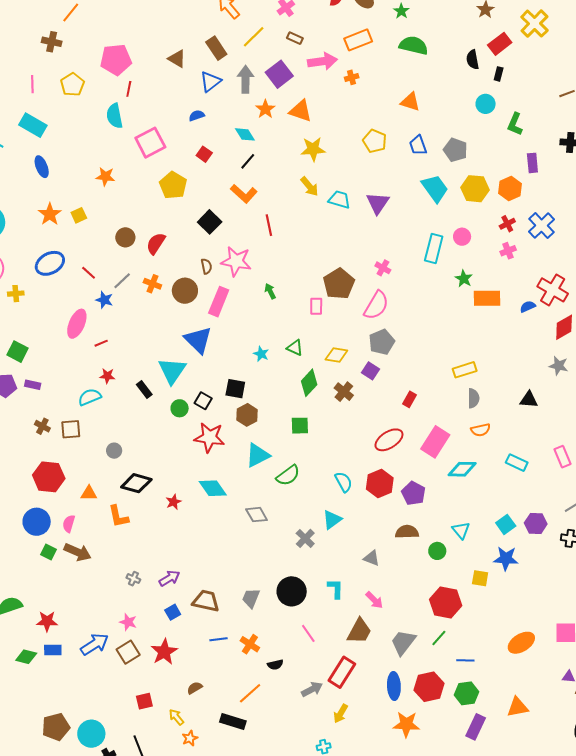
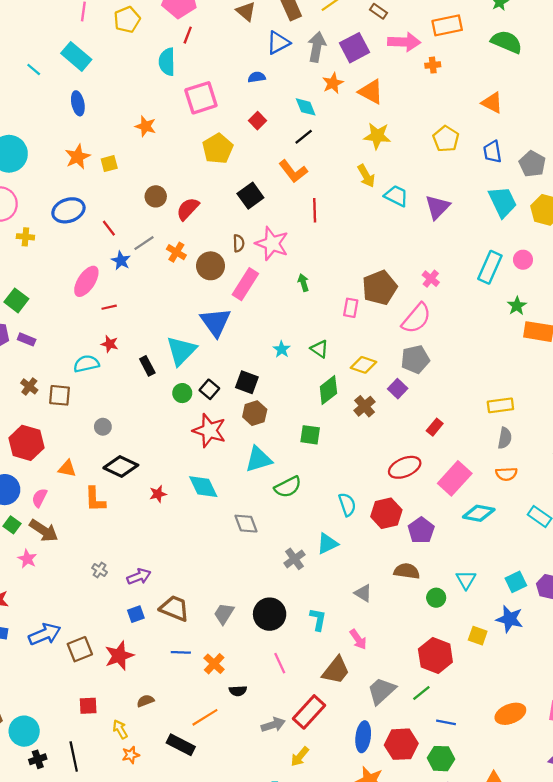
pink star: (128, 622) -> (27, 559), moved

